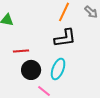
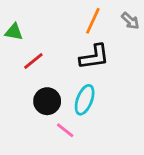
red line: (21, 51) -> (33, 61), moved, turned -35

